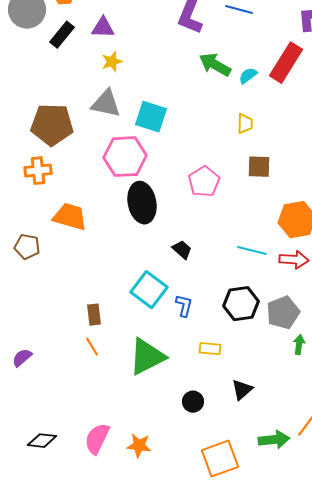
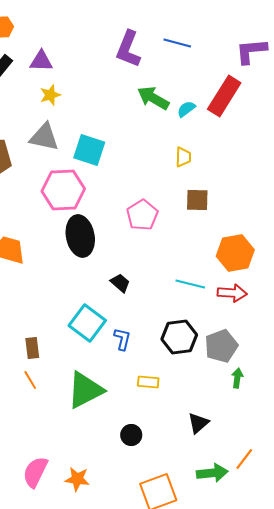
black triangle: (242, 390) -> (198, 423), moved

